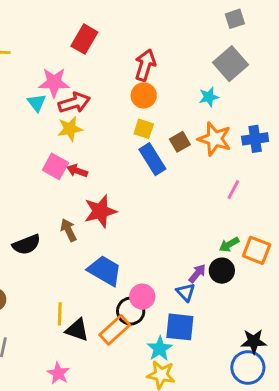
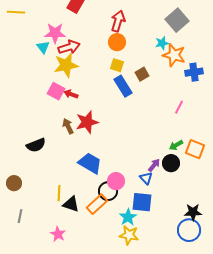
yellow star: (70, 129) -> (66, 65), size x1.4
orange star: (215, 139) -> (174, 55), moved
brown arrow: (68, 230) -> (68, 126), moved

